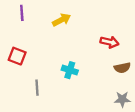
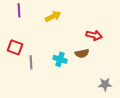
brown semicircle: (122, 68) -> (82, 53), moved
gray line: (37, 88) -> (31, 62), moved

